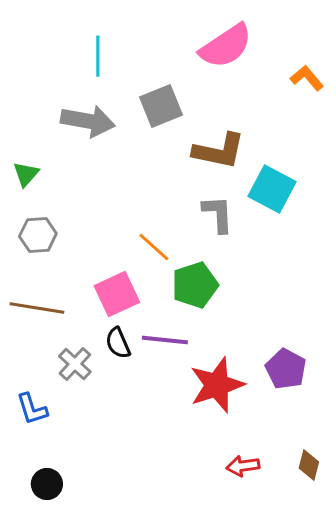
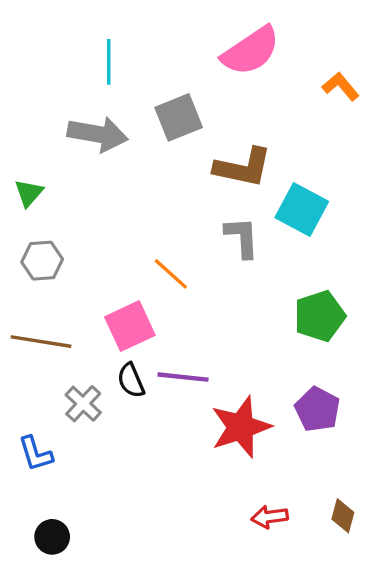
green pentagon: (195, 285) -> (320, 316), moved

